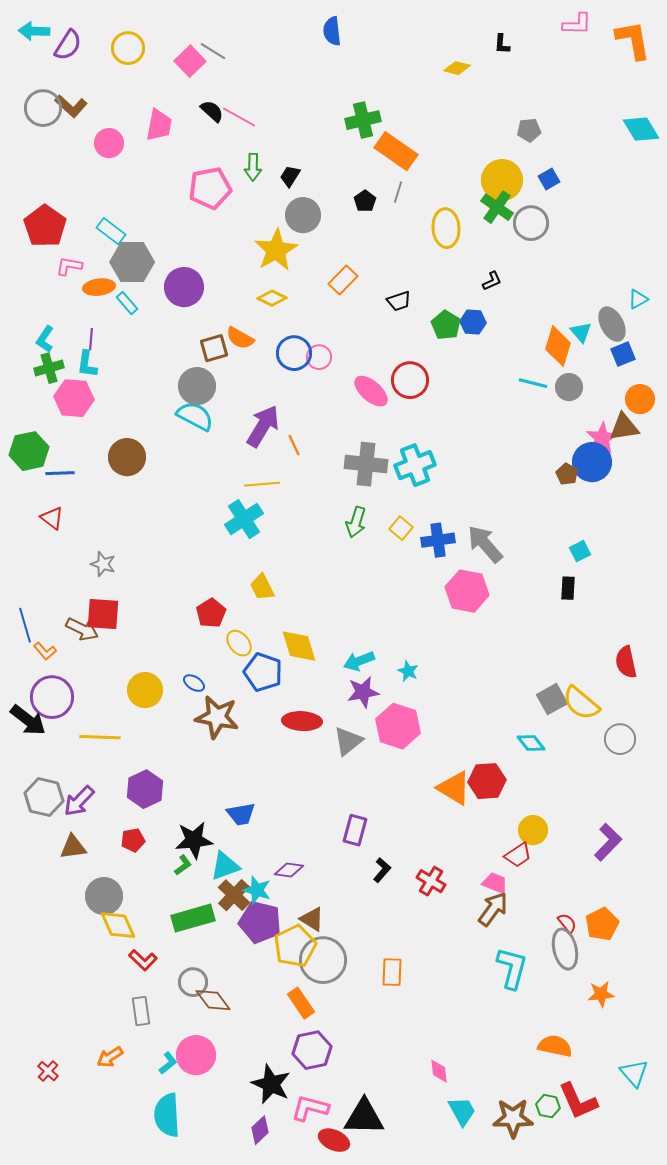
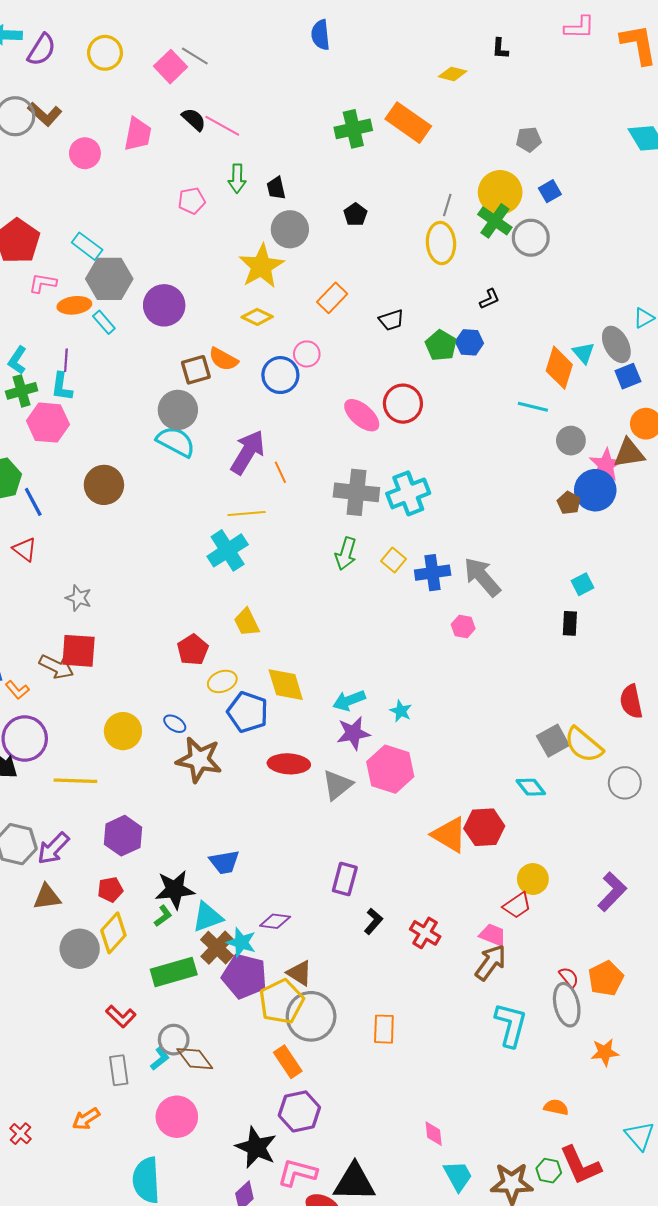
orange rectangle: (396, 151) -> (408, 123), moved
black trapezoid: (290, 176) -> (276, 188), turned -45
pink pentagon: (210, 188) -> (192, 201), size x0.6
gray line: (398, 192) -> (447, 205), moved
pink circle: (319, 357) -> (307, 354), moved
gray circle: (569, 387) -> (571, 441), moved
blue line: (60, 473) -> (33, 502), turned 64
pink hexagon: (467, 591) -> (463, 627), size x0.5
yellow ellipse: (239, 643) -> (222, 681), turned -72
yellow diamond: (118, 925) -> (113, 933), moved, turned 66
orange semicircle: (555, 1046) -> (556, 1107), size x0.7
cyan L-shape: (168, 1063) -> (160, 1059), moved

